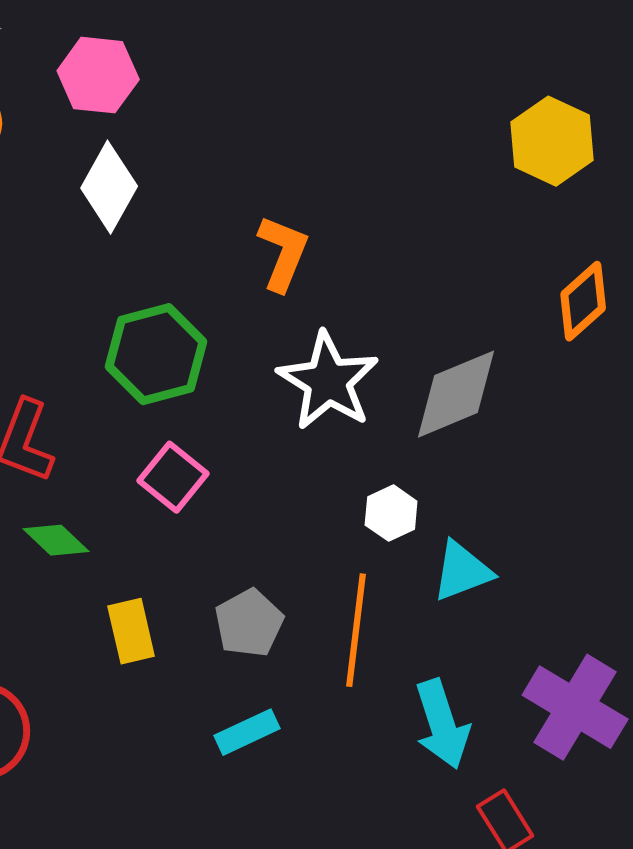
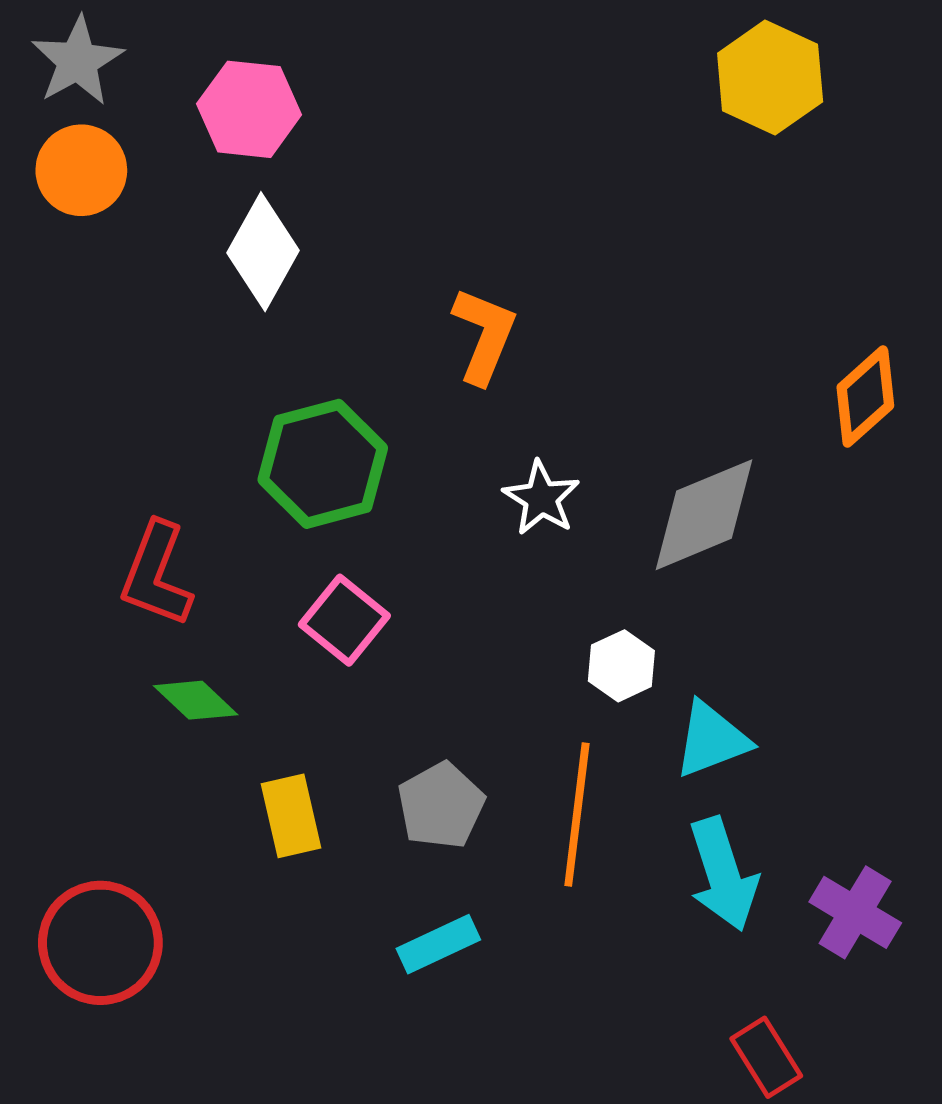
yellow hexagon: (552, 141) -> (770, 78), moved
white star: (328, 381) -> (541, 498), size x0.6
purple cross: (575, 707) -> (855, 912), size x0.7
cyan arrow: (442, 724) -> (723, 874), moved

